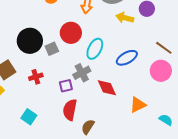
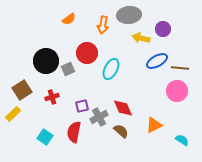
brown line: (164, 48) -> (180, 68), turned -30
blue ellipse: (127, 58) -> (157, 61), moved
gray cross: (82, 73) -> (99, 117), moved
red semicircle: (70, 110) -> (74, 132), moved
brown semicircle: (88, 127) -> (121, 131), moved, turned 98

